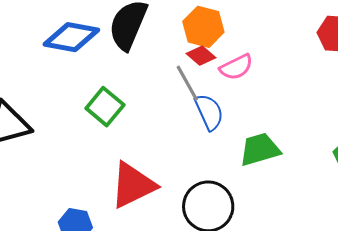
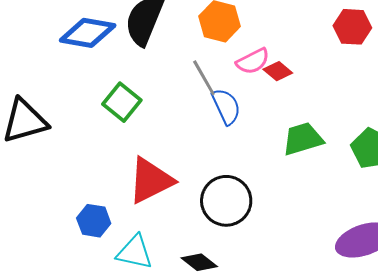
red diamond: (201, 56) -> (278, 71), moved
green trapezoid: (260, 149) -> (303, 139), moved

